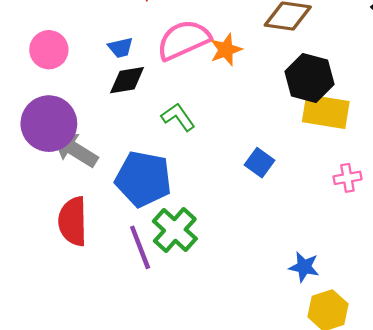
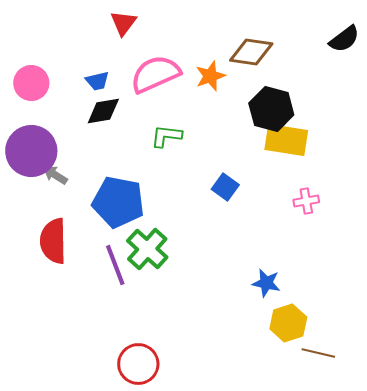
orange star: (226, 50) -> (210, 76), moved
green L-shape: (178, 117) -> (166, 136), moved, turned -48
gray arrow: (75, 150) -> (55, 175), size x0.6

